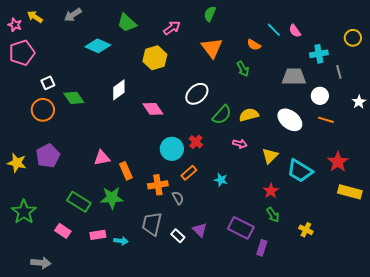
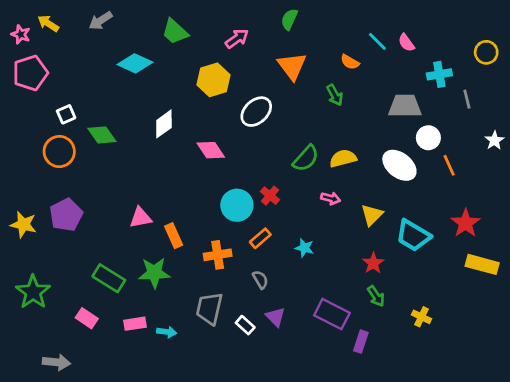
white ellipse: (197, 94) -> (256, 112), moved
white circle: (320, 96) -> (428, 138), moved
orange line: (326, 120) -> (449, 165), turned 49
gray semicircle: (178, 198) -> (260, 280), moved

